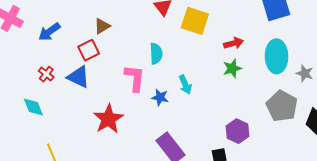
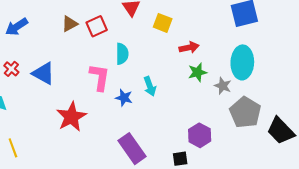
yellow square: (195, 21) -> (163, 23), size x0.7
red arrow: (234, 43) -> (189, 47), moved
red square: (89, 50) -> (97, 26), moved
gray star: (305, 73) -> (223, 86), moved

